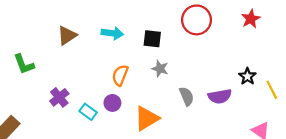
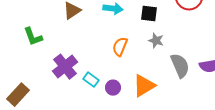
gray semicircle: (187, 96) -> (180, 66), size x1.4
purple cross: (59, 97) -> (65, 67), size x1.4
purple circle: (112, 103) -> (113, 88), moved

